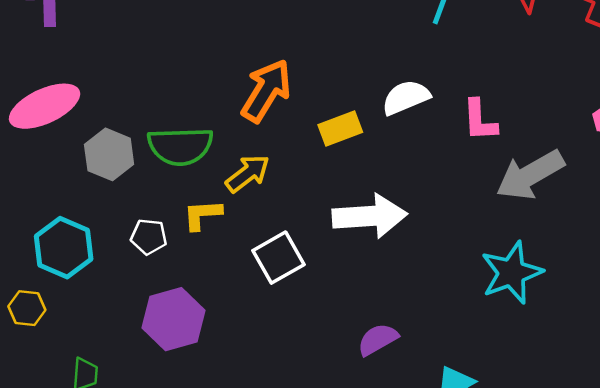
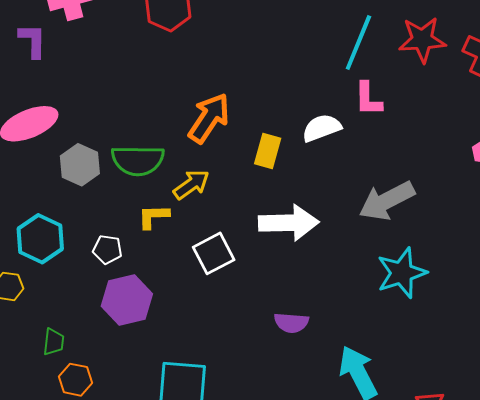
pink L-shape: (480, 120) -> (368, 99), moved
yellow rectangle: (340, 128) -> (268, 151), turned -56
gray arrow: (530, 175) -> (387, 201), moved
white pentagon: (149, 237) -> (107, 249), moved
purple semicircle: (378, 339) -> (291, 323), turned -148

